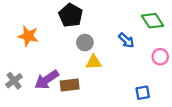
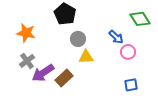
pink circle: (160, 57) -> (128, 52), moved
gray cross: (14, 81) -> (27, 61), moved
brown rectangle: (70, 85) -> (64, 78), turned -36

